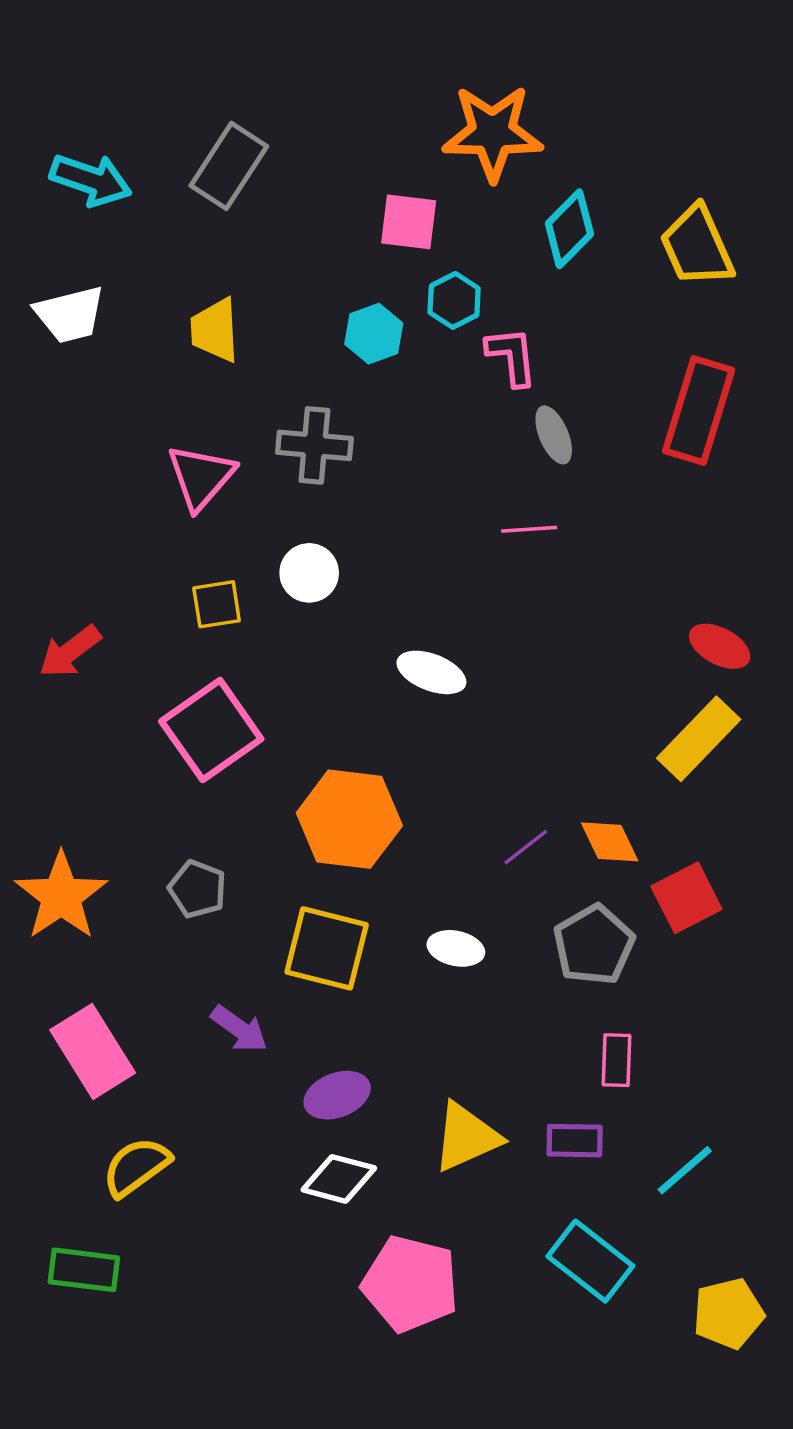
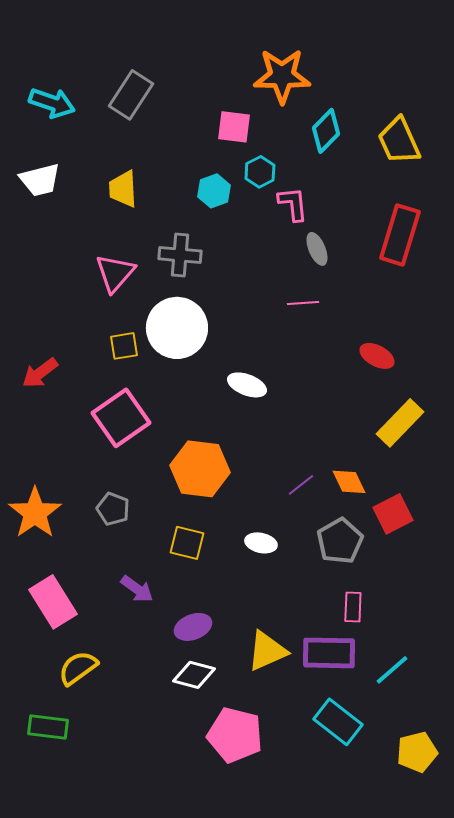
white circle: (309, 573) -> (177, 328), size x1.8
red ellipse: (720, 646) -> (377, 356), moved
yellow square: (327, 948) -> (187, 543), size x0.7
purple rectangle: (575, 1141) -> (329, 653), size x1.6

